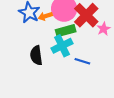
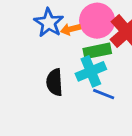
blue line: (82, 61) -> (104, 94), moved

